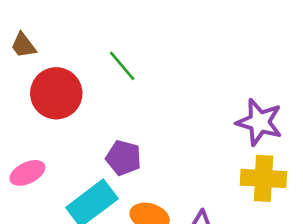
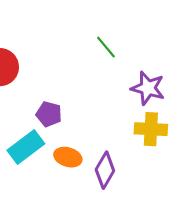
green line: (122, 66) -> (106, 47), moved

